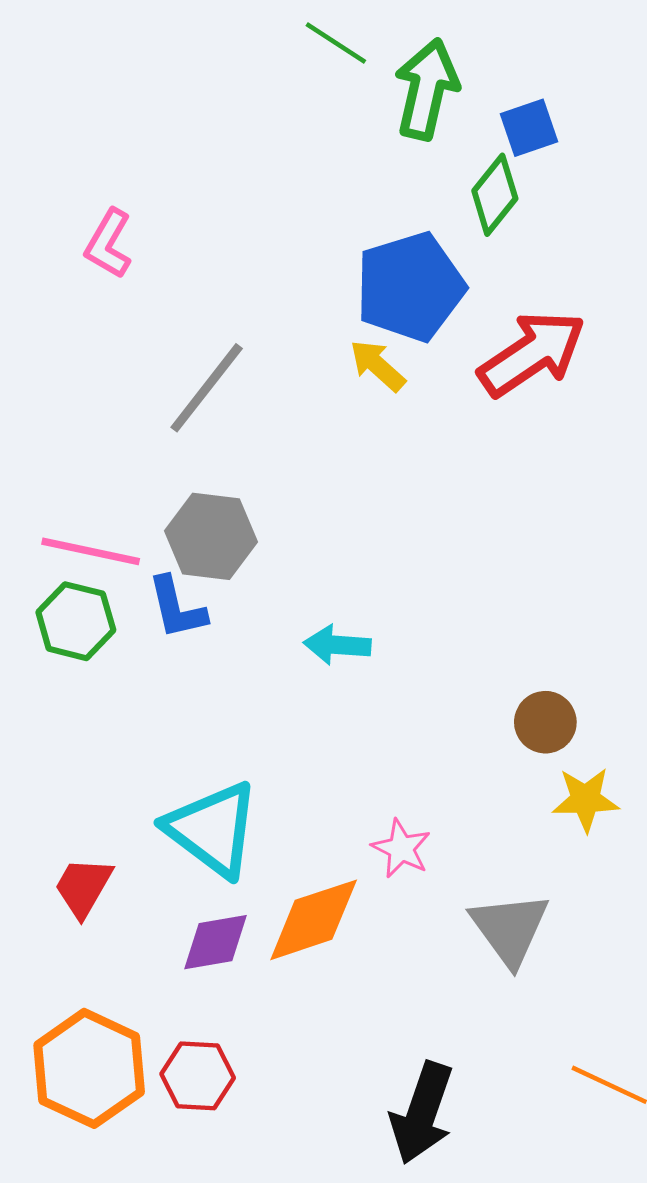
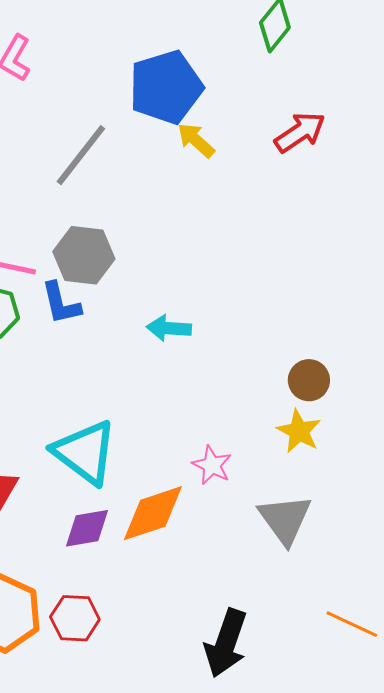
blue pentagon: (410, 287) -> (166, 87), moved
red arrow: (532, 354) -> (300, 132), size x0.7
yellow star: (585, 799) -> (299, 431), moved, turned 30

